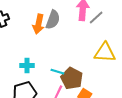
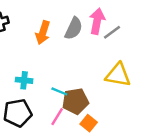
gray semicircle: (53, 20) -> (74, 28), moved
brown pentagon: (72, 78) -> (75, 101), turned 30

